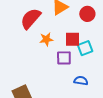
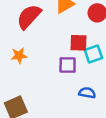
orange star: (46, 39) -> (19, 56), moved

